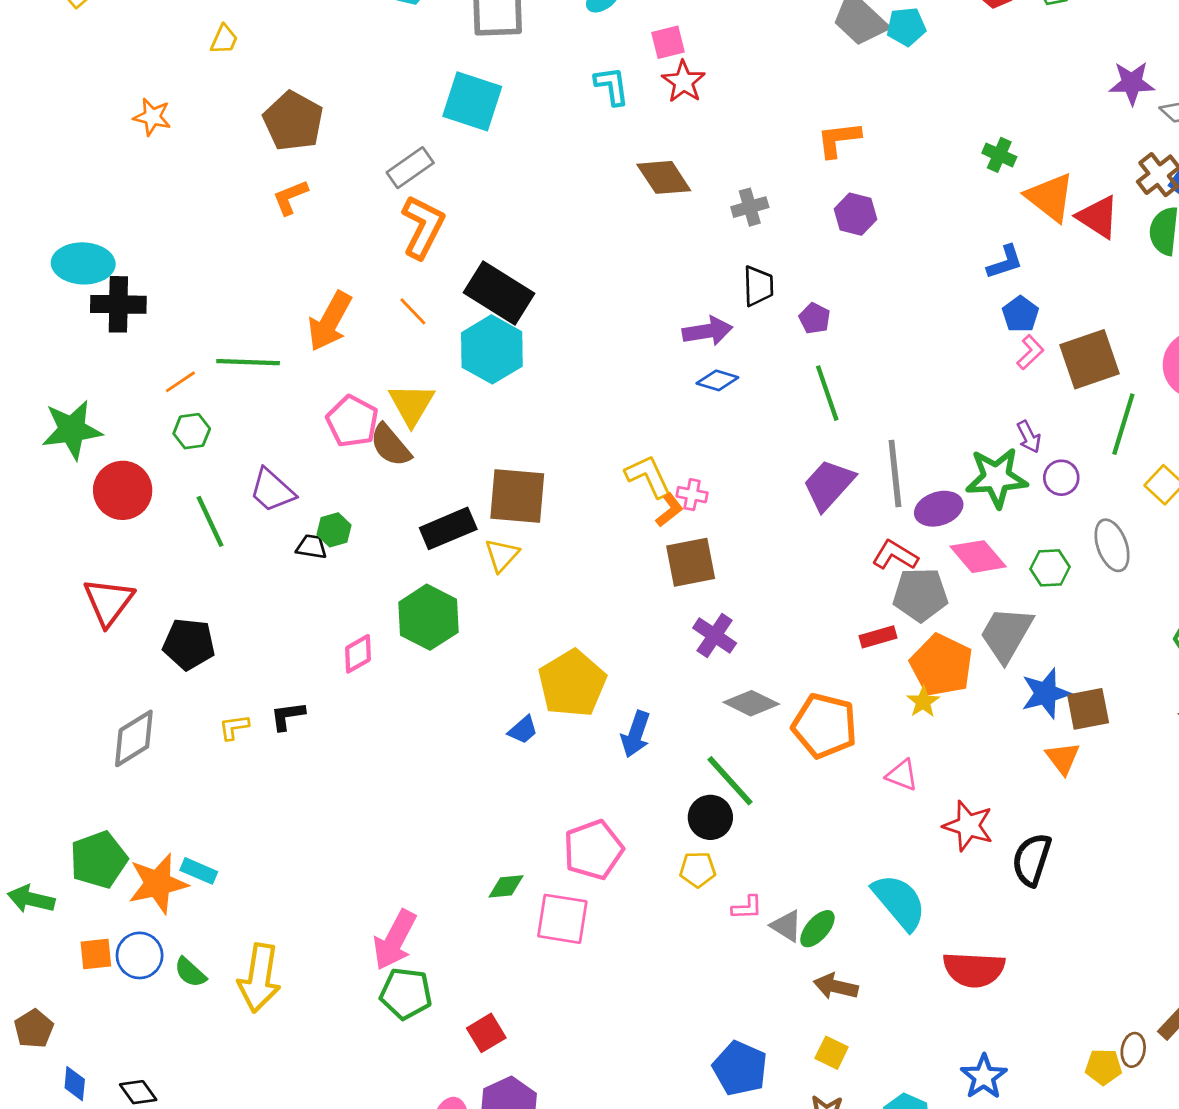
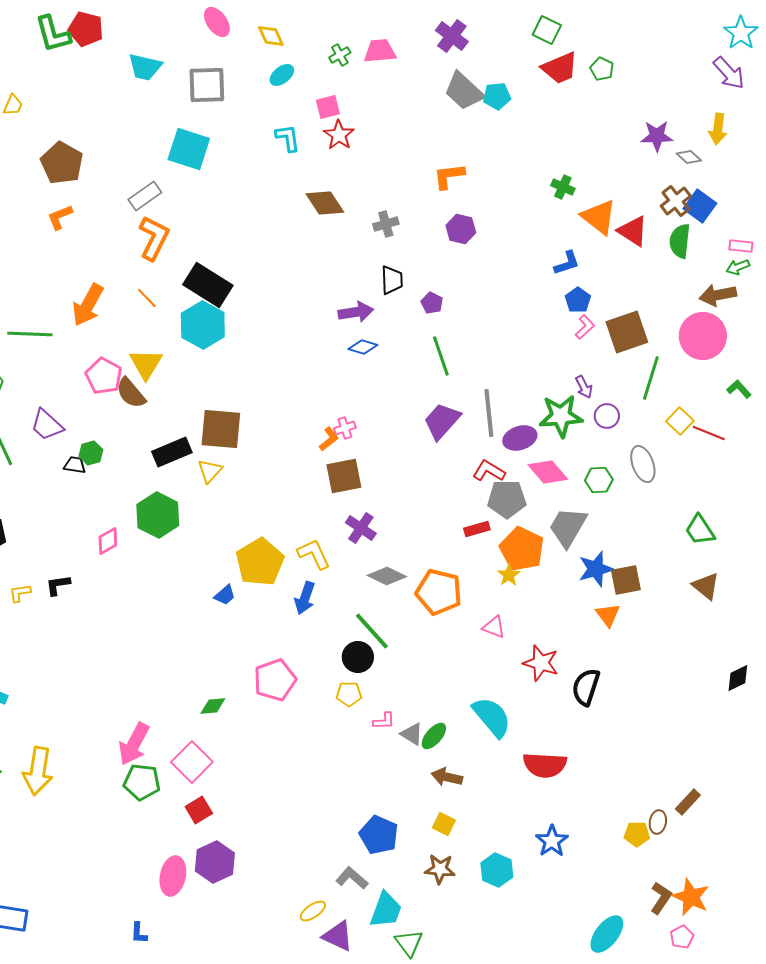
yellow L-shape: (648, 476) -> (314, 554), moved
pink cross: (692, 495) -> (345, 428), turned -30
pink square: (562, 919) -> (192, 762), moved, turned 36

